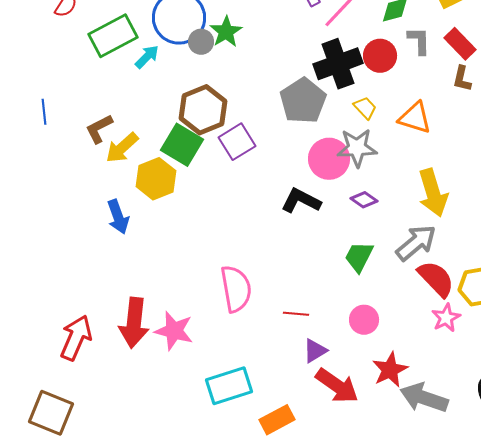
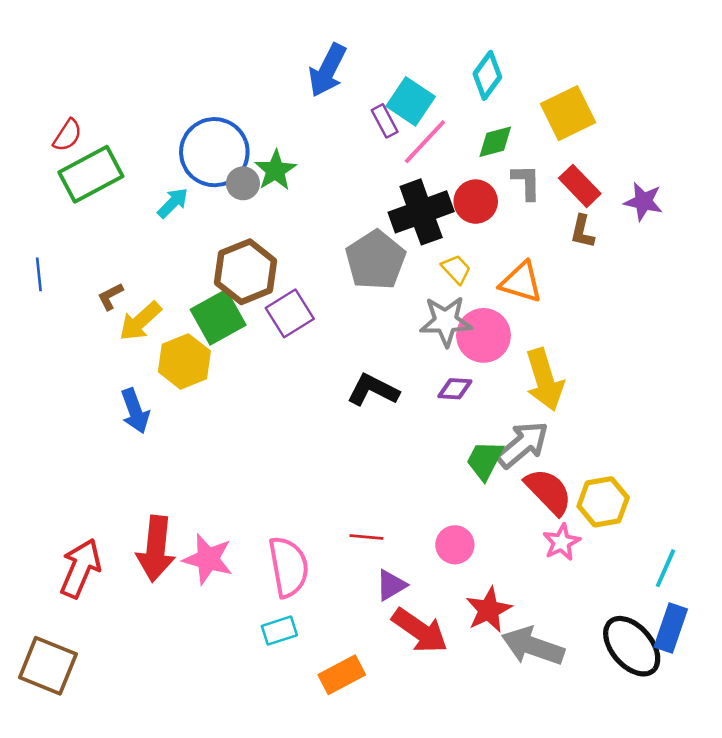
green rectangle: (113, 36) -> (91, 174), moved
brown L-shape: (99, 129) -> (110, 296), size x0.7
green square: (182, 145) -> (218, 317), turned 30
pink circle: (329, 159) -> (483, 335), moved
purple diamond: (364, 200) -> (455, 389), turned -32
green trapezoid: (359, 257) -> (485, 460), moved
pink semicircle: (236, 289) -> (288, 567), moved
cyan rectangle: (229, 386) -> (279, 631), size x0.6

